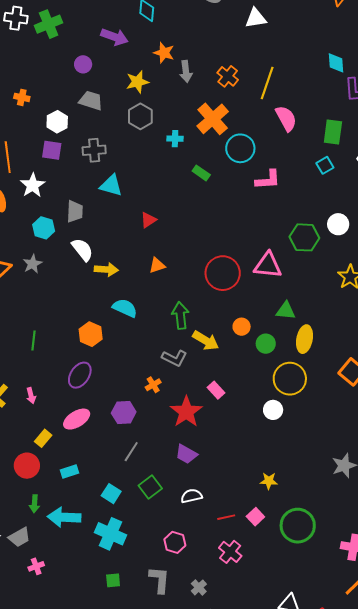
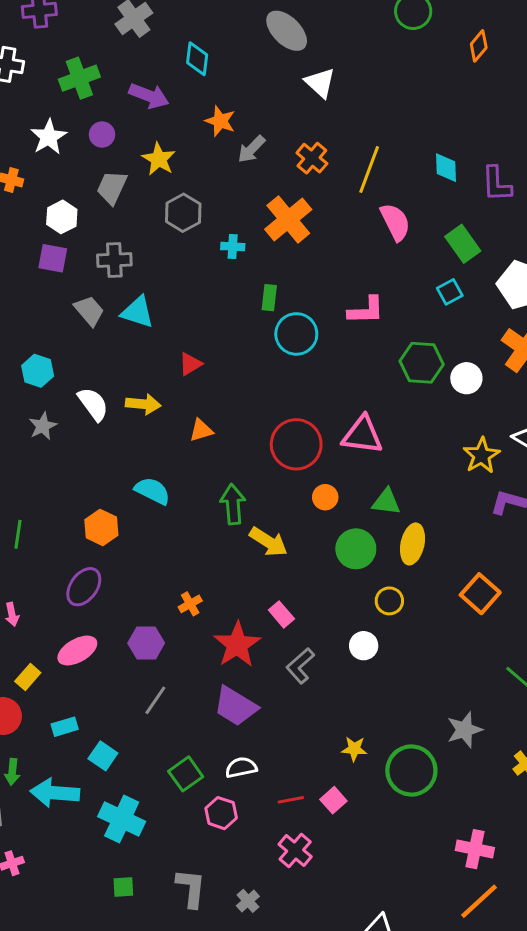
white triangle: (256, 18) -> (320, 83), moved, turned 50
green cross: (49, 24) -> (79, 78), moved
cyan diamond: (336, 63) -> (446, 168), moved
gray arrow: (186, 71) -> (251, 149), turned 50
yellow star: (137, 82) -> (159, 159), moved, turned -30
gray trapezoid: (91, 101) -> (112, 187), turned -85
green rectangle: (333, 132) -> (463, 244), turned -45
cyan circle: (240, 148) -> (296, 334), moved
green rectangle: (201, 173) -> (269, 298), turned 60
white star: (33, 185) -> (49, 137), moved
gray trapezoid: (75, 211) -> (89, 311), moved, turned -45
green hexagon: (304, 237) -> (422, 363), moved
gray star: (32, 264) -> (43, 426), moved
yellow arrow: (106, 269) -> (143, 404), moved
orange circle: (242, 327) -> (325, 497), moved
green circle: (266, 344) -> (356, 549), size x1.4
gray L-shape: (174, 358) -> (300, 666), moved, turned 110
yellow circle: (290, 379) -> (389, 601), size x0.6
purple trapezoid: (186, 454) -> (235, 706), size x1.4
green square: (150, 487) -> (186, 774), moved
cyan square: (111, 494) -> (103, 756), moved
green circle: (298, 526) -> (411, 771), moved
pink hexagon: (175, 542) -> (221, 813), moved

